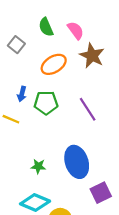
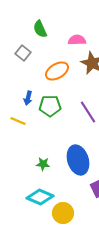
green semicircle: (46, 27) -> (40, 29), moved
pink semicircle: (76, 30) -> (77, 40), turned -54

